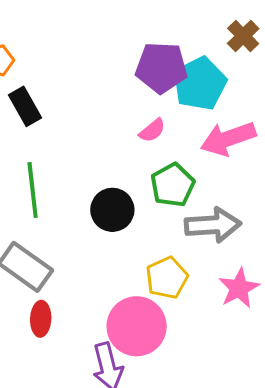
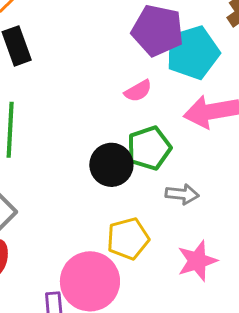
black circle: (112, 210) -> (111, 165), moved
gray arrow: (213, 225) -> (182, 194), size x0.6

